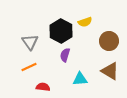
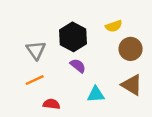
yellow semicircle: (85, 22) -> (114, 26), moved
purple semicircle: (65, 55) -> (78, 66), turned 112

